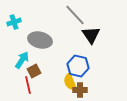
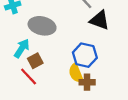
black triangle: (91, 35) -> (100, 20), turned -36
red line: (28, 85) -> (29, 77), turned -30

